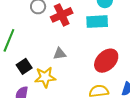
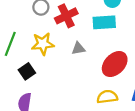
gray triangle: (60, 54) -> (78, 49), moved
yellow star: (45, 77) -> (43, 44), moved

